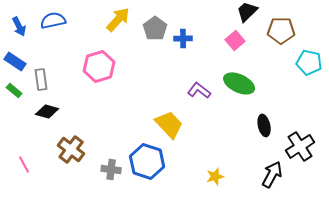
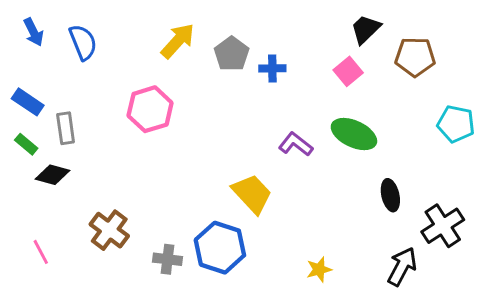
blue semicircle: (53, 20) -> (83, 42), turned 80
blue arrow: (19, 26) -> (33, 32), moved
cyan pentagon: (309, 62) -> (456, 124), moved
black diamond: (47, 111) -> (52, 175), moved

